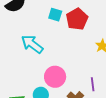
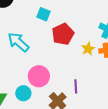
red pentagon: (77, 19) -> (63, 34), moved

